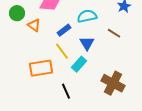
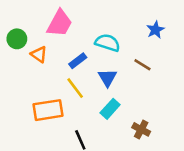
cyan semicircle: (87, 16) -> (107, 43), turned 30
cyan rectangle: (79, 64) -> (110, 109), moved
brown cross: (113, 83) -> (141, 129), size x0.6

